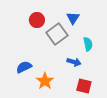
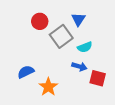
cyan semicircle: (88, 44) -> (85, 47), moved, turned 80
red square: (84, 86) -> (98, 78), moved

